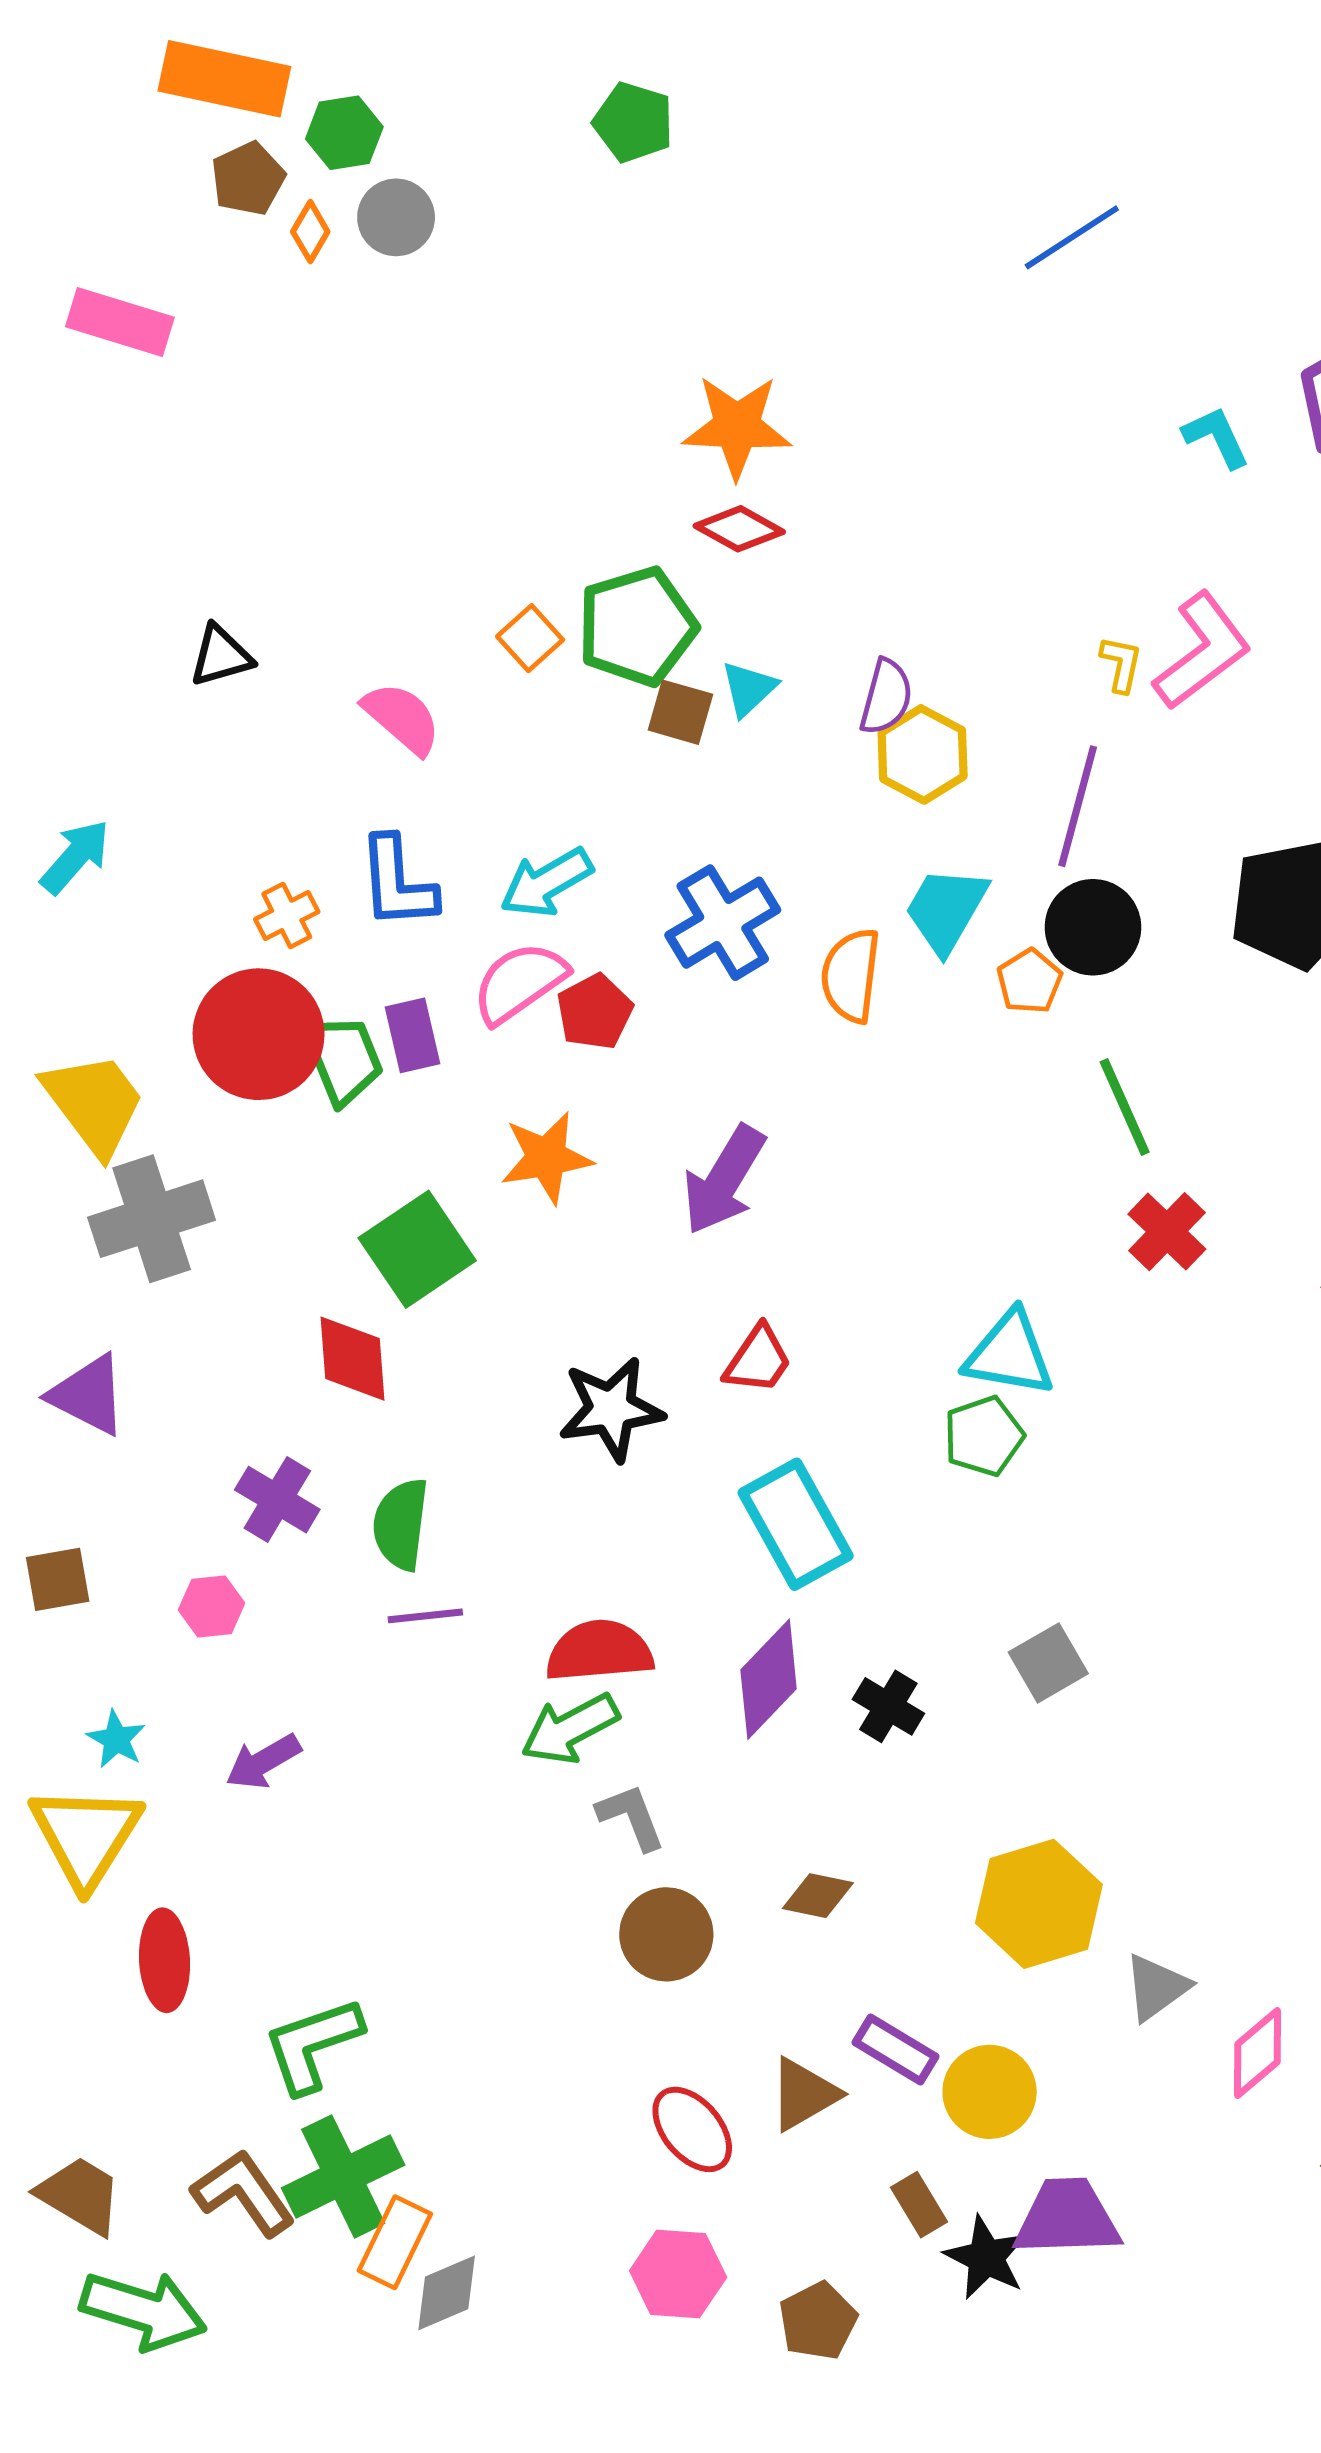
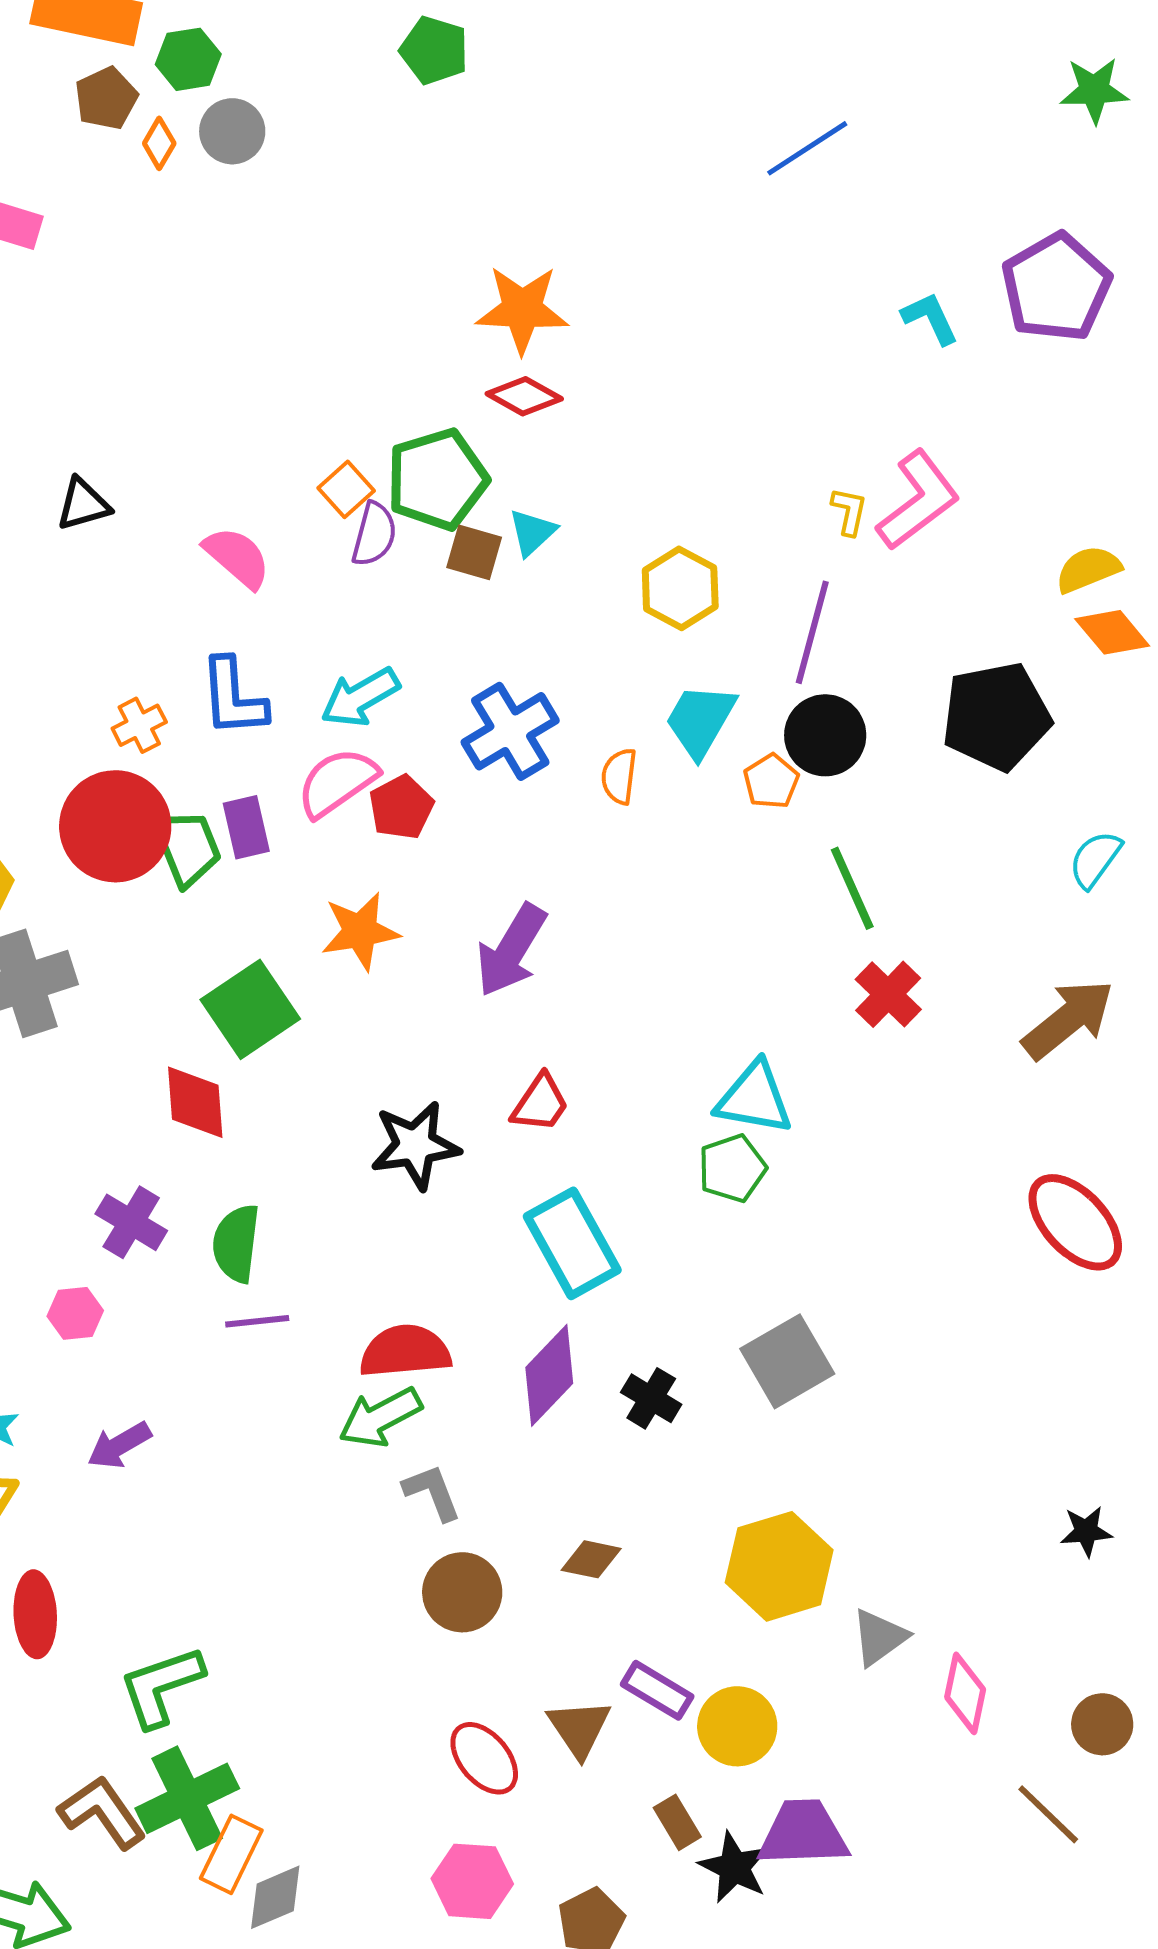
purple semicircle: (886, 697) -> (374, 534), moved
orange semicircle: (851, 975) -> (619, 776), size x0.7
gray square: (1048, 1663) -> (787, 1361), size x1.4
pink diamond: (1257, 2053) -> (965, 1693), turned -38
brown triangle: (804, 2094) -> (579, 1728), turned -34

